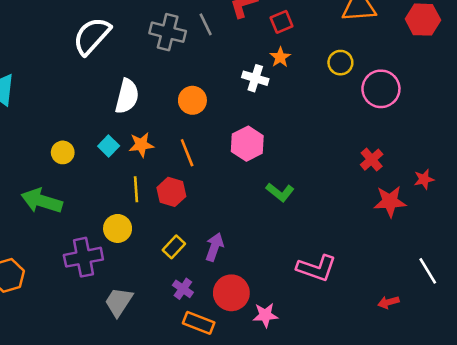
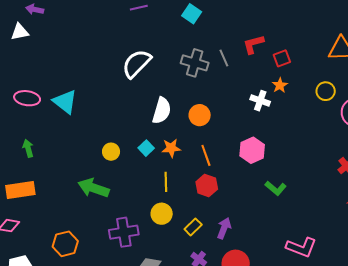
orange circle: (192, 100) -> (200, 115), moved
red hexagon: (171, 192) -> (207, 185), moved
yellow circle: (118, 228) -> (162, 214), moved

